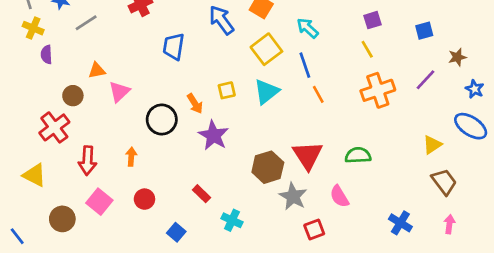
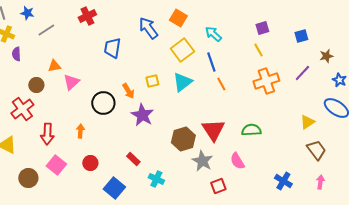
blue square: (176, 232) -> (114, 188), size x1.5

